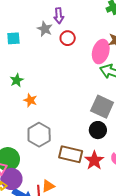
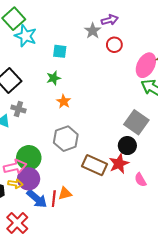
purple arrow: (59, 16) -> (110, 20), turned -112
cyan square: (13, 38) -> (60, 51), moved
red star: (94, 160) -> (119, 164), moved

